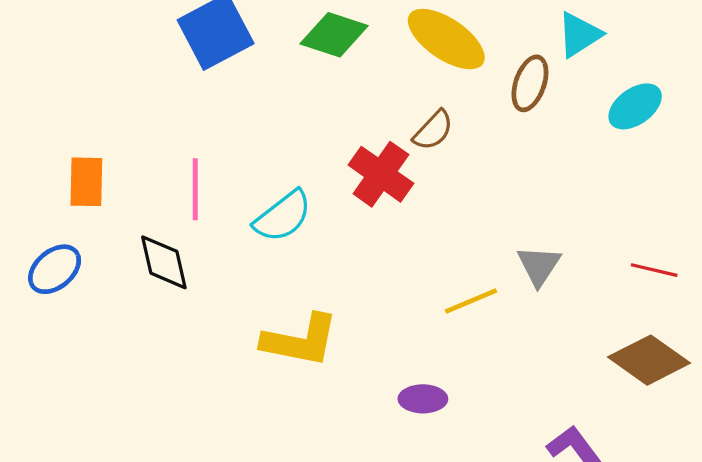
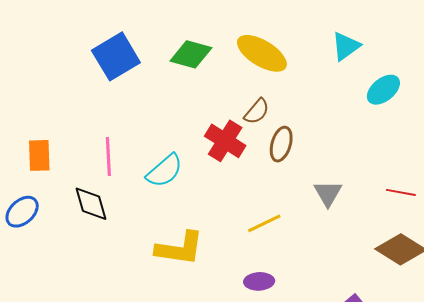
brown ellipse: (530, 83) -> (281, 144), moved
yellow line: (471, 301) -> (264, 223), moved

